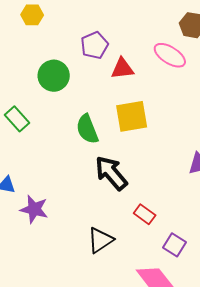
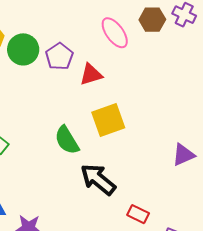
pink ellipse: (170, 55) -> (115, 33), moved, turned 32
green circle: (54, 76) -> (23, 49), moved

